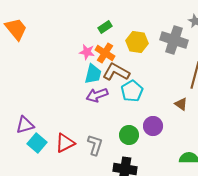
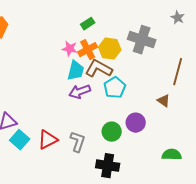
gray cross: (174, 40) -> (142, 40), moved
yellow hexagon: (137, 42) -> (110, 49), moved
orange cross: (105, 53) -> (88, 50), turned 30

